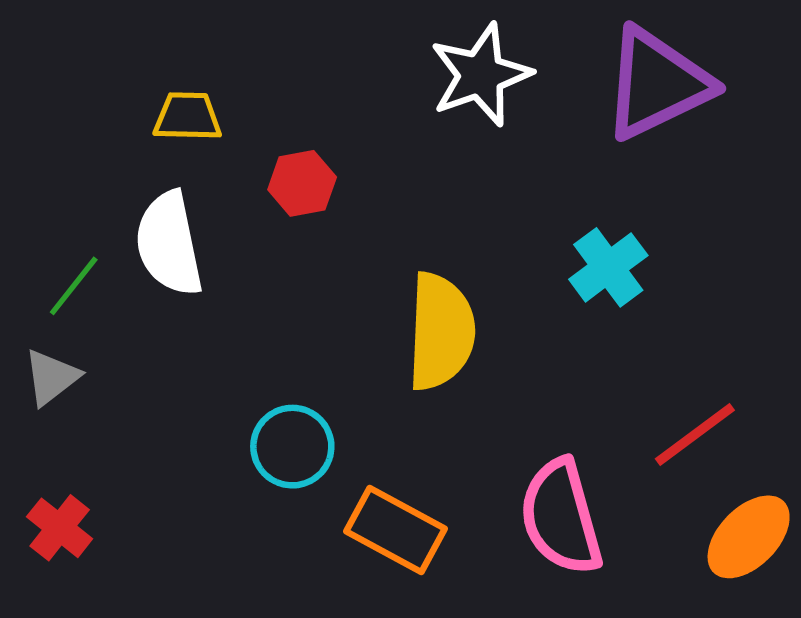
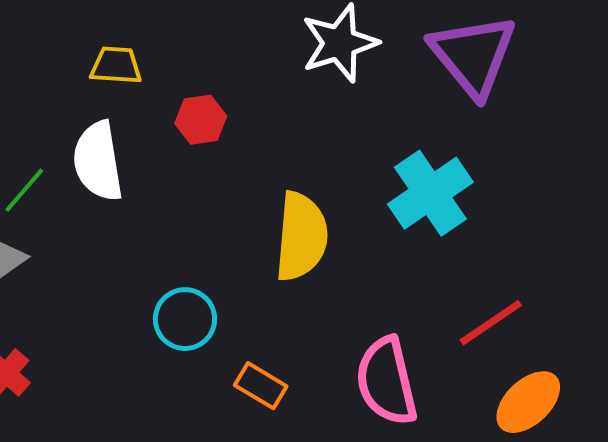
purple triangle: (657, 84) -> (473, 55), turned -46
cyan cross: (608, 267) -> (430, 193), size x1.4
orange rectangle: (396, 530) -> (261, 386), size x0.7

